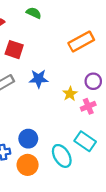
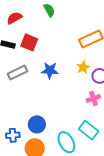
green semicircle: (34, 13) -> (49, 10), turned 32
yellow star: (70, 94) -> (83, 67), moved

